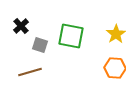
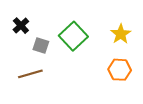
green square: (71, 36) -> (73, 36), turned 36

